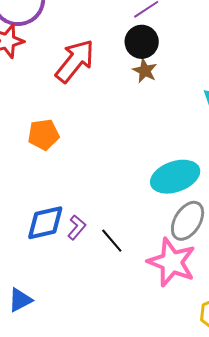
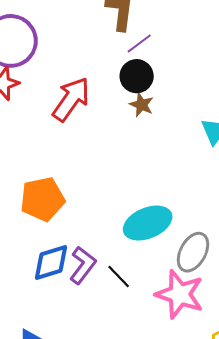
orange pentagon: (43, 135) -> (42, 199), moved, size x1.4
cyan ellipse: (175, 177) -> (148, 223), moved
purple L-shape: (77, 227) -> (83, 265), size x1.5

